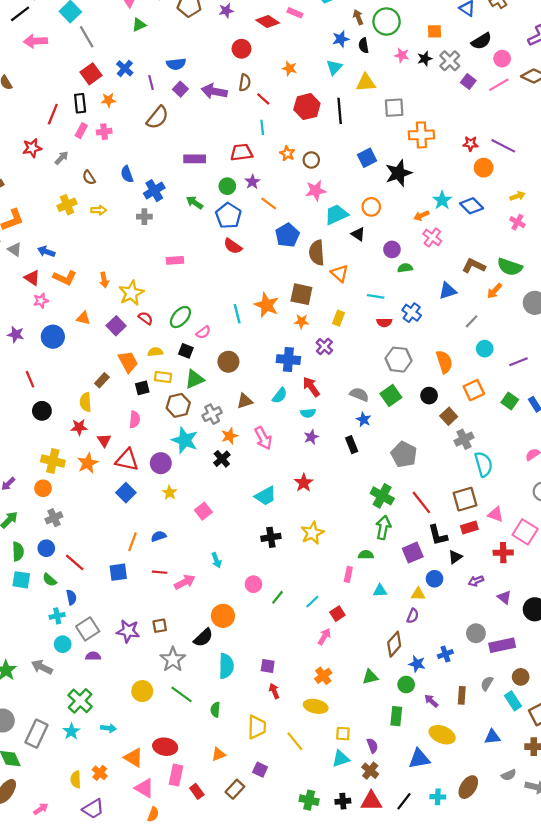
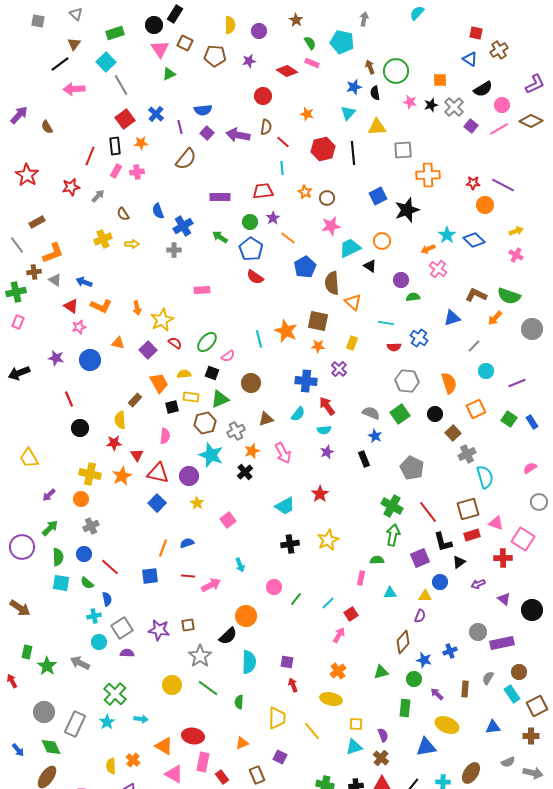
brown rectangle: (235, 789) -> (257, 775), turned -66

